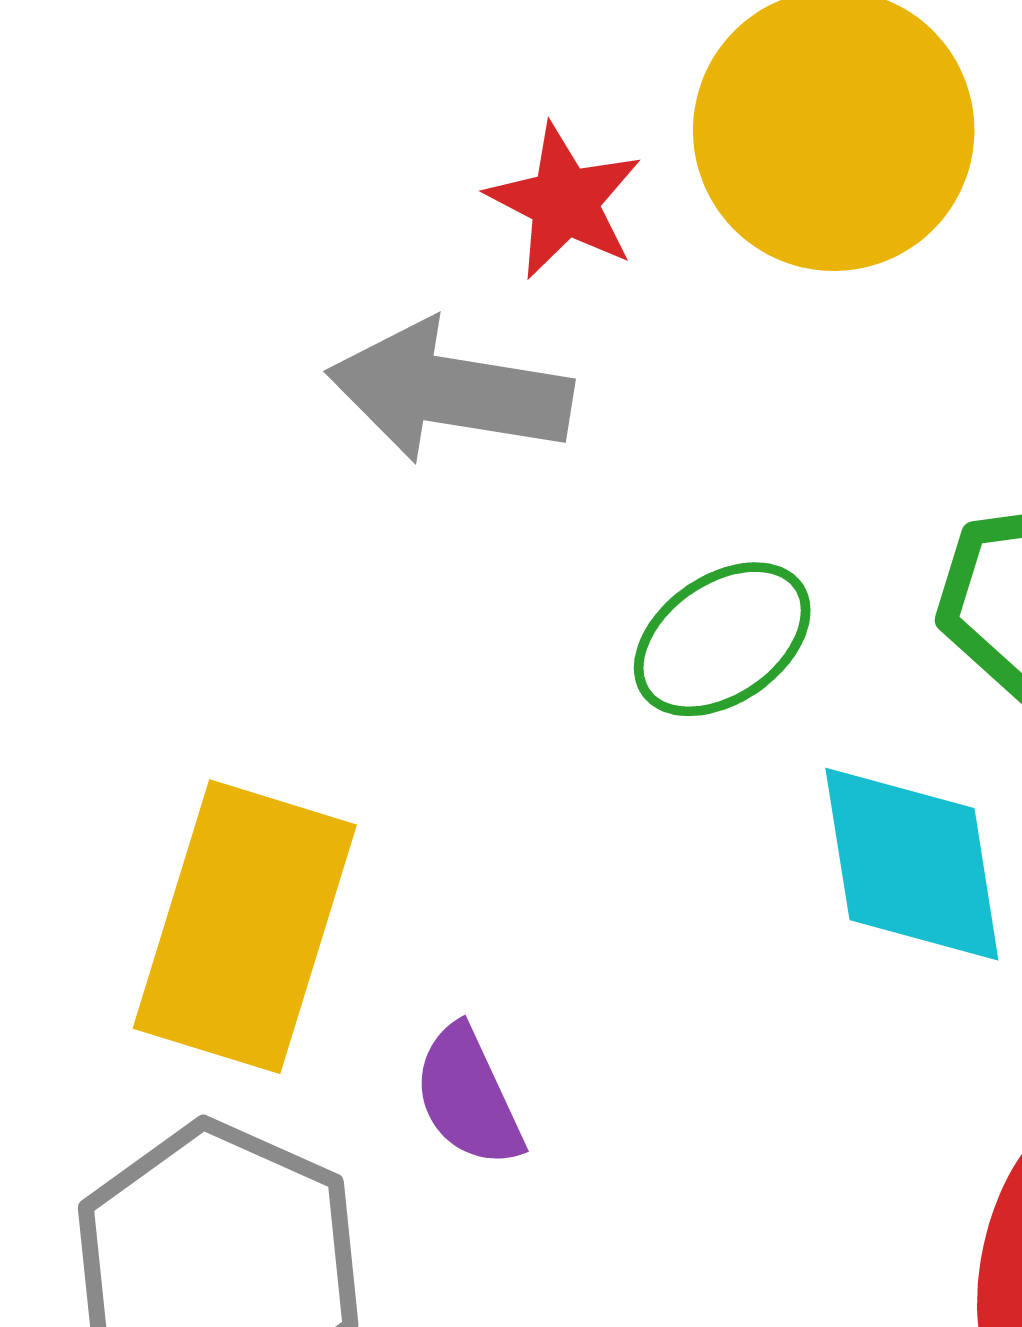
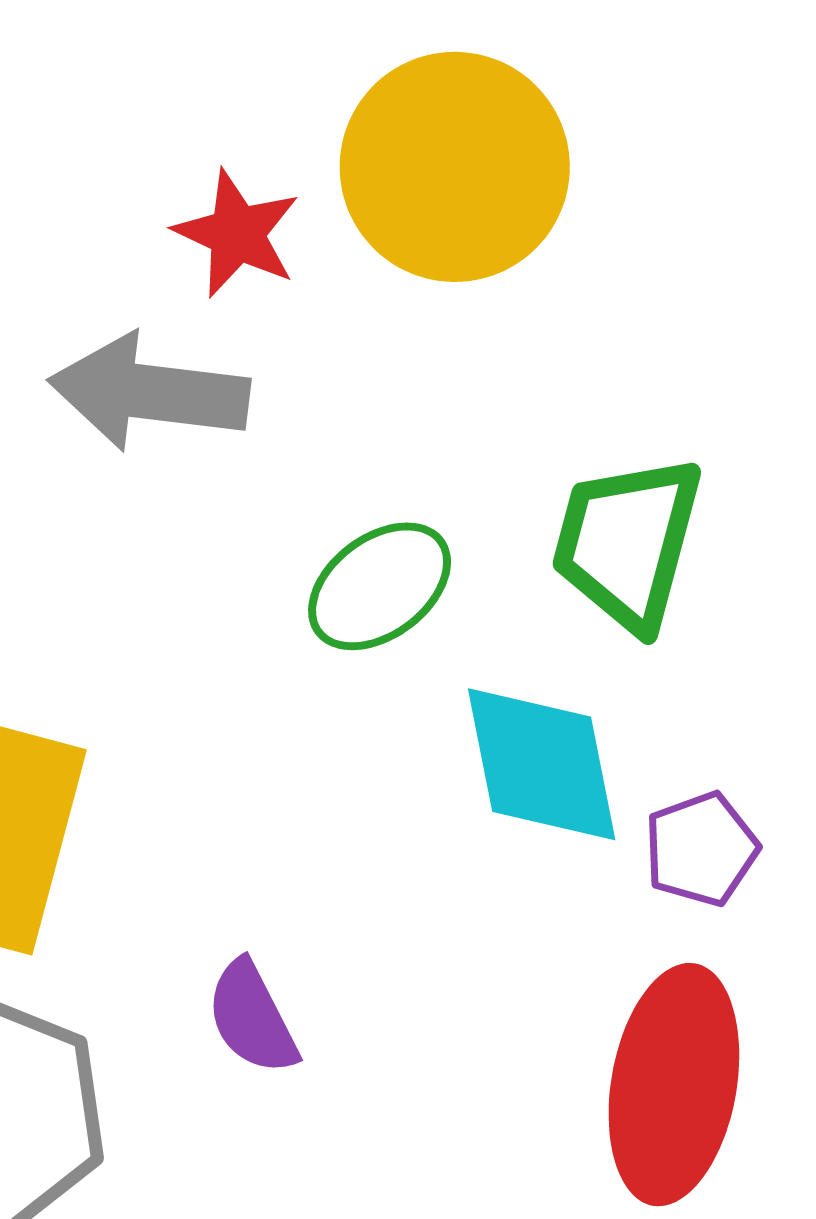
purple semicircle: (468, 1097) -> (252, 1018), moved

